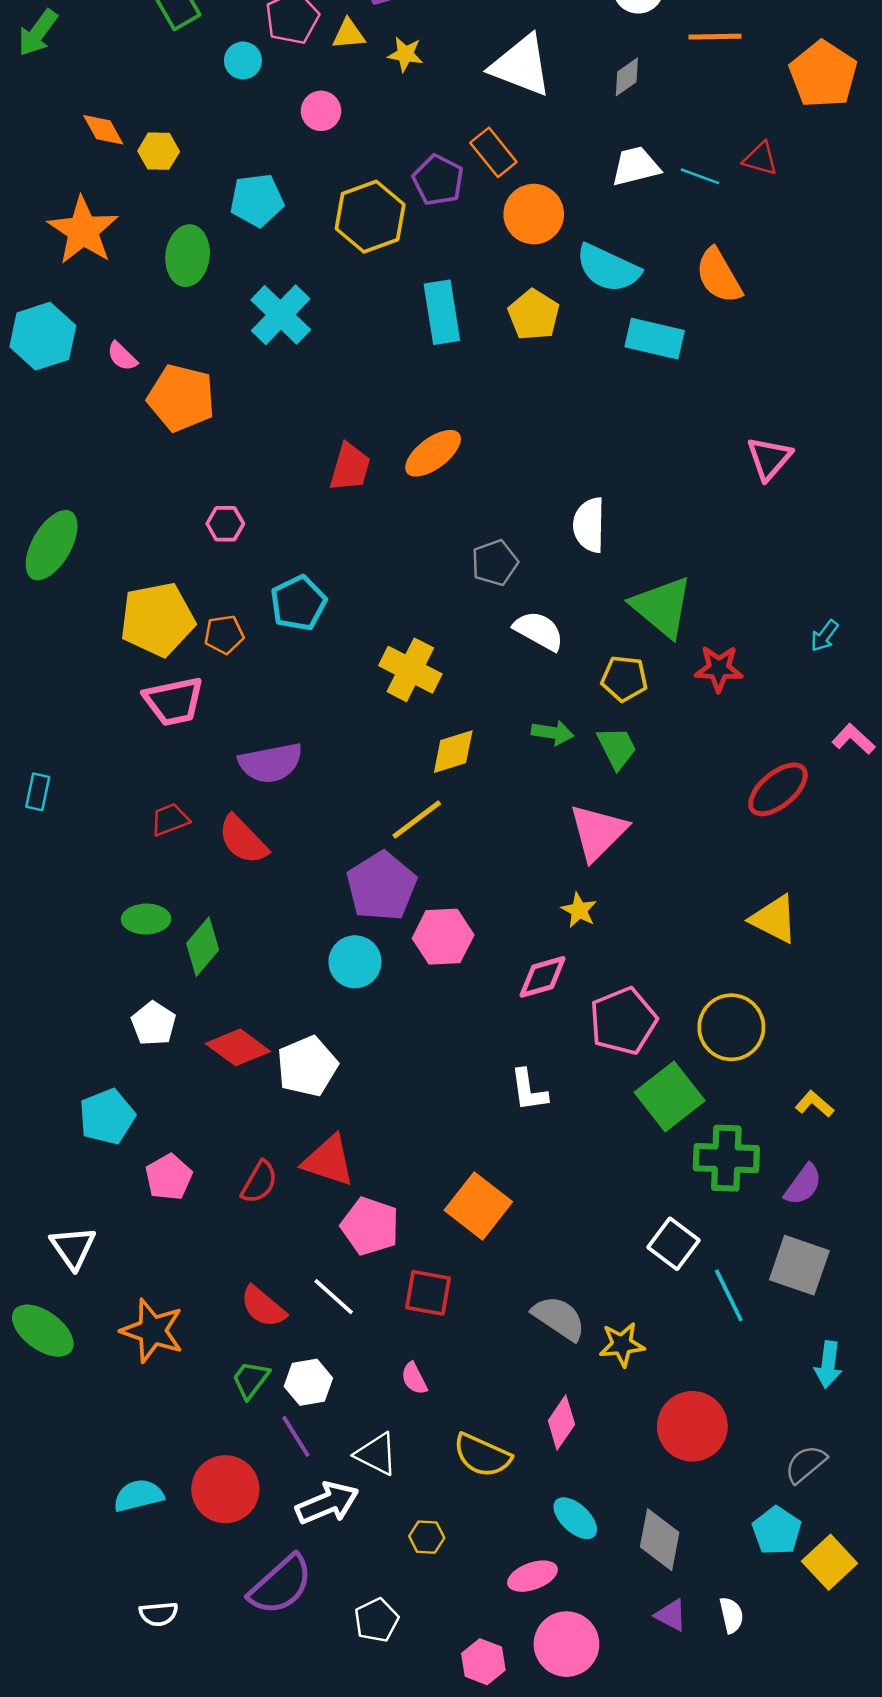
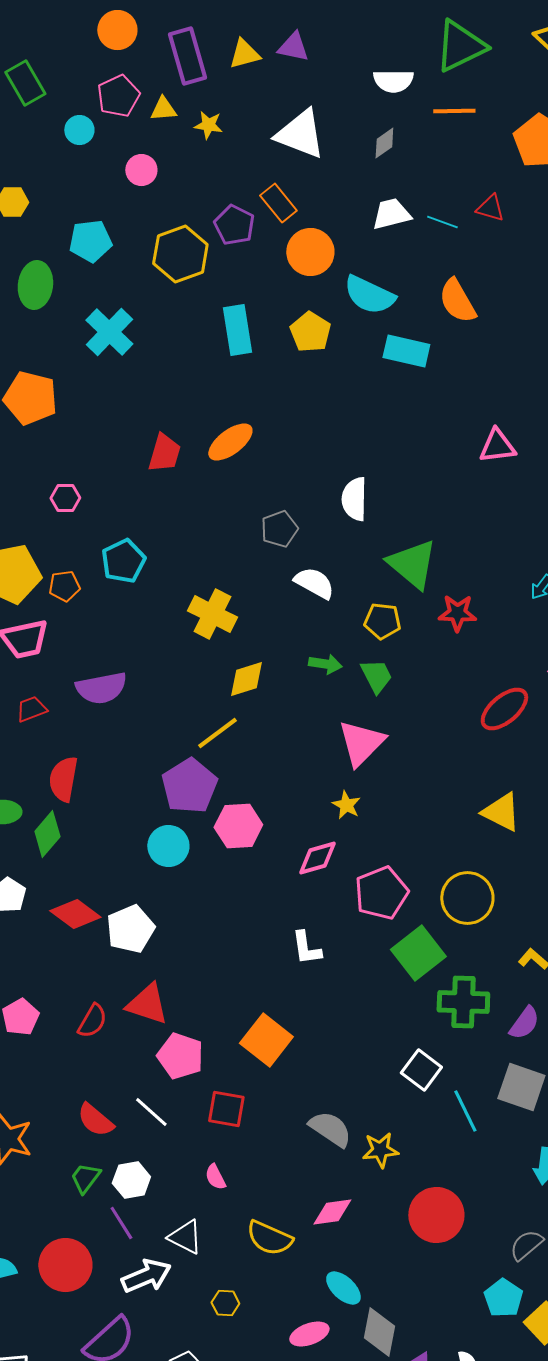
pink triangle: (769, 458) -> (497, 446), turned 42
red trapezoid: (170, 820) -> (31, 709), moved
red semicircle: (243, 840) -> (63, 779), moved, turned 54
pink diamond: (561, 1423) -> (332, 1212), turned 48
gray diamond: (660, 1540) -> (379, 1332), moved

